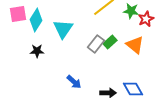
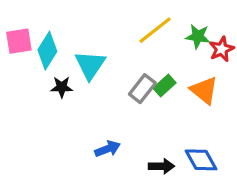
black star: (37, 51) -> (62, 87), moved
blue arrow: (74, 82) -> (108, 149), turned -63

